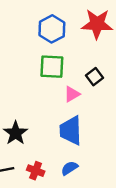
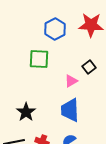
green square: (52, 67) -> (39, 59), moved

